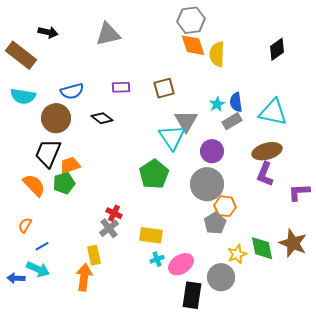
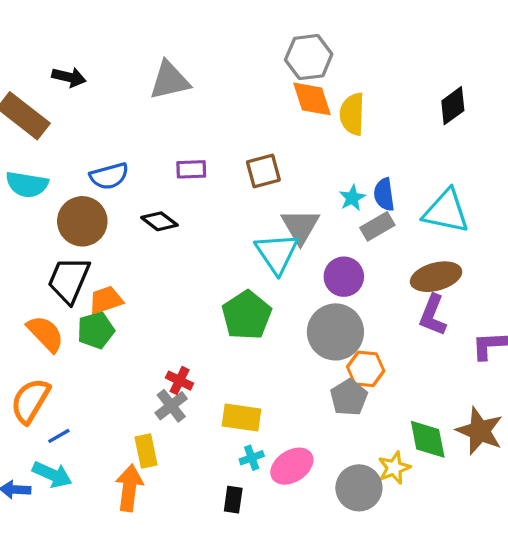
orange semicircle: (25, 225) -> (30, 401), size x1.8
yellow star: (237, 254) -> (394, 468), moved
black rectangle: (192, 295) -> (233, 500), moved, size x0.6

